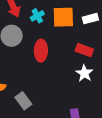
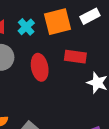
red rectangle: (84, 50) -> (75, 57), moved

